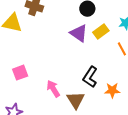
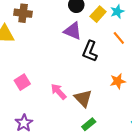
yellow rectangle: (101, 32) -> (98, 14), moved
black L-shape: (90, 77) -> (90, 51), moved

